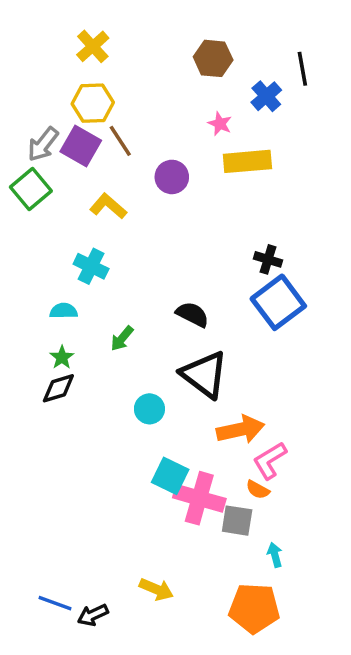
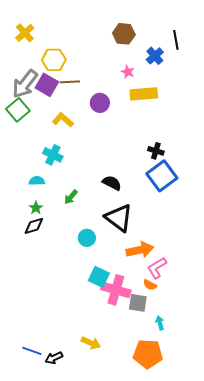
yellow cross: (93, 46) -> (25, 33), moved
brown line: (120, 141) -> (70, 82), turned -60
gray arrow: (43, 144) -> (25, 84), size x1.4

